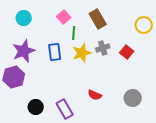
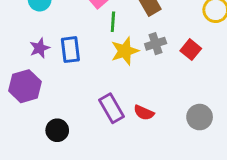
purple star: (24, 51) -> (40, 48), size x0.6
blue rectangle: (55, 52) -> (70, 50), moved
purple rectangle: (65, 109) -> (112, 108), moved

